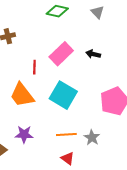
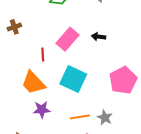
purple star: (24, 134) -> (42, 110), moved

